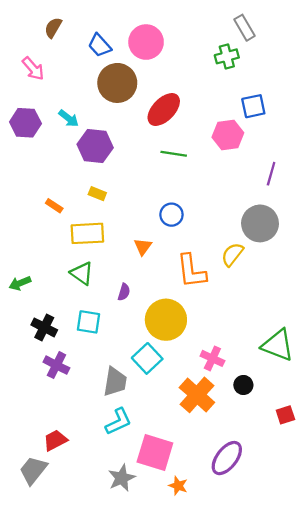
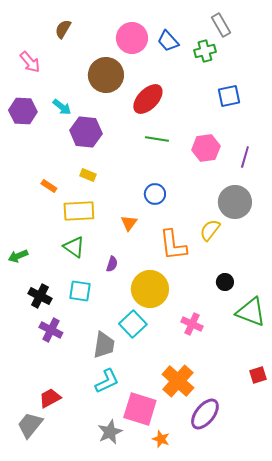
brown semicircle: (53, 28) -> (63, 29), moved
blue trapezoid: (100, 45) -> (168, 41), moved
pink hexagon: (228, 135) -> (206, 148), moved
black circle: (243, 385) -> (225, 282), moved
orange cross: (197, 395) -> (178, 381), moved

